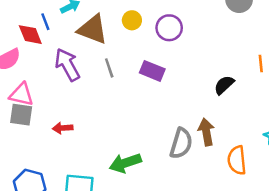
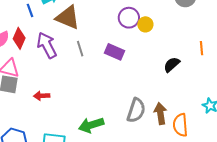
yellow circle: (132, 20) -> (145, 24), moved
red diamond: (30, 35) -> (19, 38), moved, turned 45
brown arrow: (206, 132) -> (160, 114), moved

